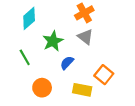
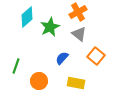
green star: (53, 41) -> (50, 27), moved
green line: (25, 57) -> (16, 66), moved, turned 49
orange square: (104, 75) -> (96, 56), moved

